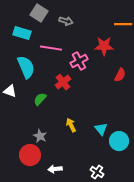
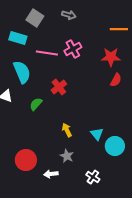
gray arrow: (66, 21) -> (69, 15), moved
red star: (104, 46) -> (111, 57), moved
pink cross: (79, 61) -> (73, 49), moved
gray star: (40, 136) -> (67, 156), moved

